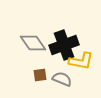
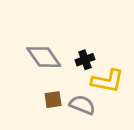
black cross: (64, 45) -> (85, 60), size x0.5

